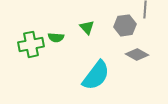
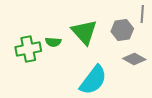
green triangle: (87, 27) -> (84, 32), size x1.8

